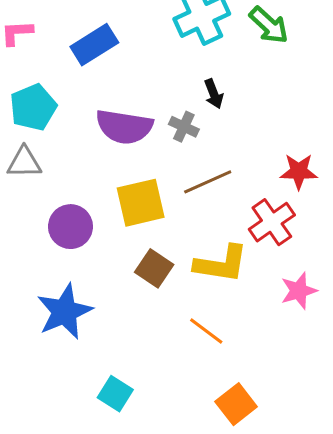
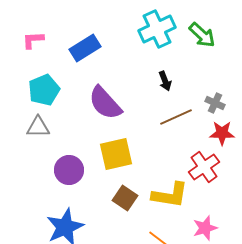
purple semicircle: (124, 127) -> (105, 103), turned 39
gray cross: (184, 127) -> (215, 103), moved
brown line: (208, 182) -> (176, 117), moved
pink star: (299, 291) -> (205, 228), moved

